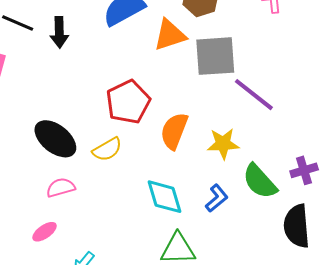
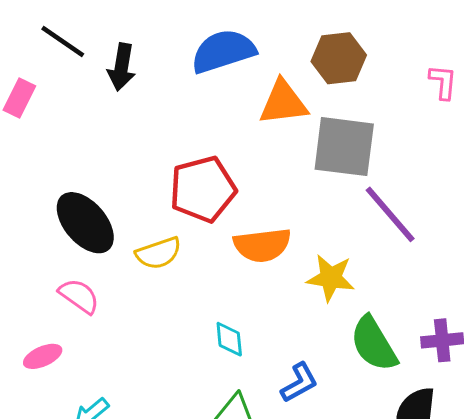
orange semicircle: (174, 131) -> (262, 245), turned -129
pink semicircle: (61, 188) -> (79, 296), turned 40
cyan diamond: (164, 197) -> (229, 339), size x0.6
blue L-shape: (217, 198) -> (299, 383), moved

